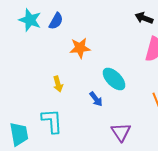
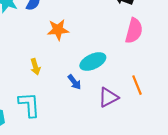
cyan ellipse: (114, 79) -> (93, 62), turned -70
purple triangle: (121, 132) -> (108, 97), moved, turned 35

